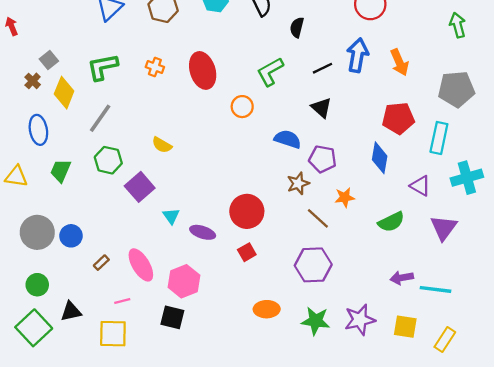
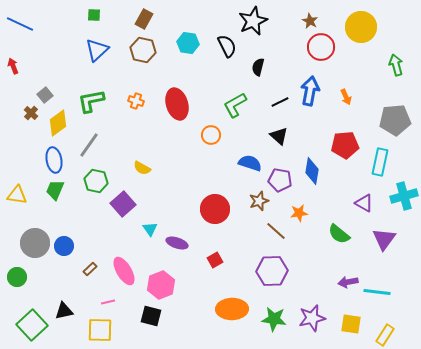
orange arrow: (399, 62) -> (346, 97), size x0.7
yellow diamond: (64, 93) -> (58, 123), turned 32
blue ellipse: (38, 130) -> (54, 160), moved
blue diamond: (380, 158) -> (312, 171), moved
red circle: (247, 211) -> (215, 209), moved
green semicircle: (391, 222) -> (339, 234), turned 65
green circle: (37, 285) -> (17, 277), moved
orange ellipse: (267, 309) -> (232, 309), size x1.4

